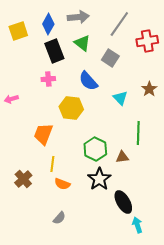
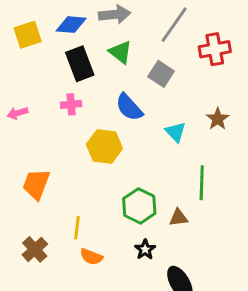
blue diamond: (48, 24) -> (71, 25), turned 65
pink arrow: (11, 99) -> (17, 113), moved
orange trapezoid: (43, 134) -> (36, 184), moved
black star: (99, 179) -> (145, 249), size x0.6

